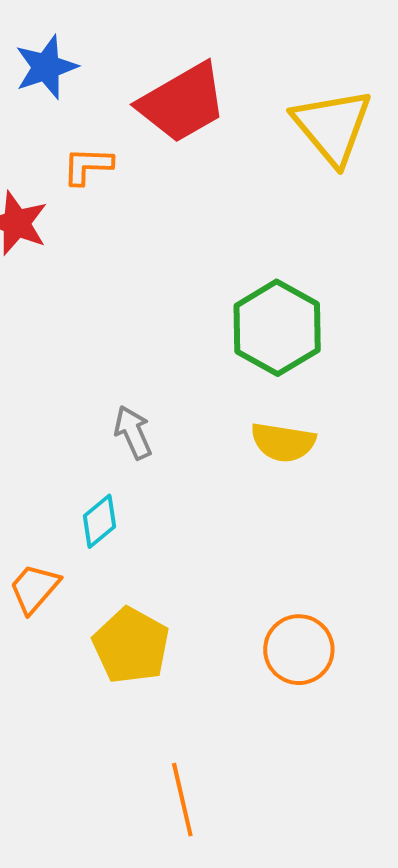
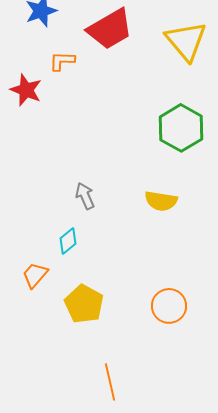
green hexagon: (277, 328) -> (181, 128), moved

